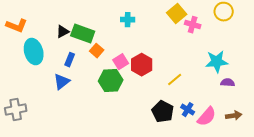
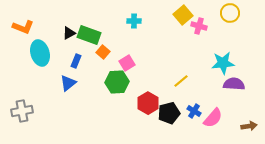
red hexagon: (142, 65) -> (148, 103), moved
purple semicircle: (228, 83) -> (234, 84), size x1.5
black pentagon: (163, 112) -> (169, 113), turned 30
brown arrow: (234, 116) -> (249, 126), moved

